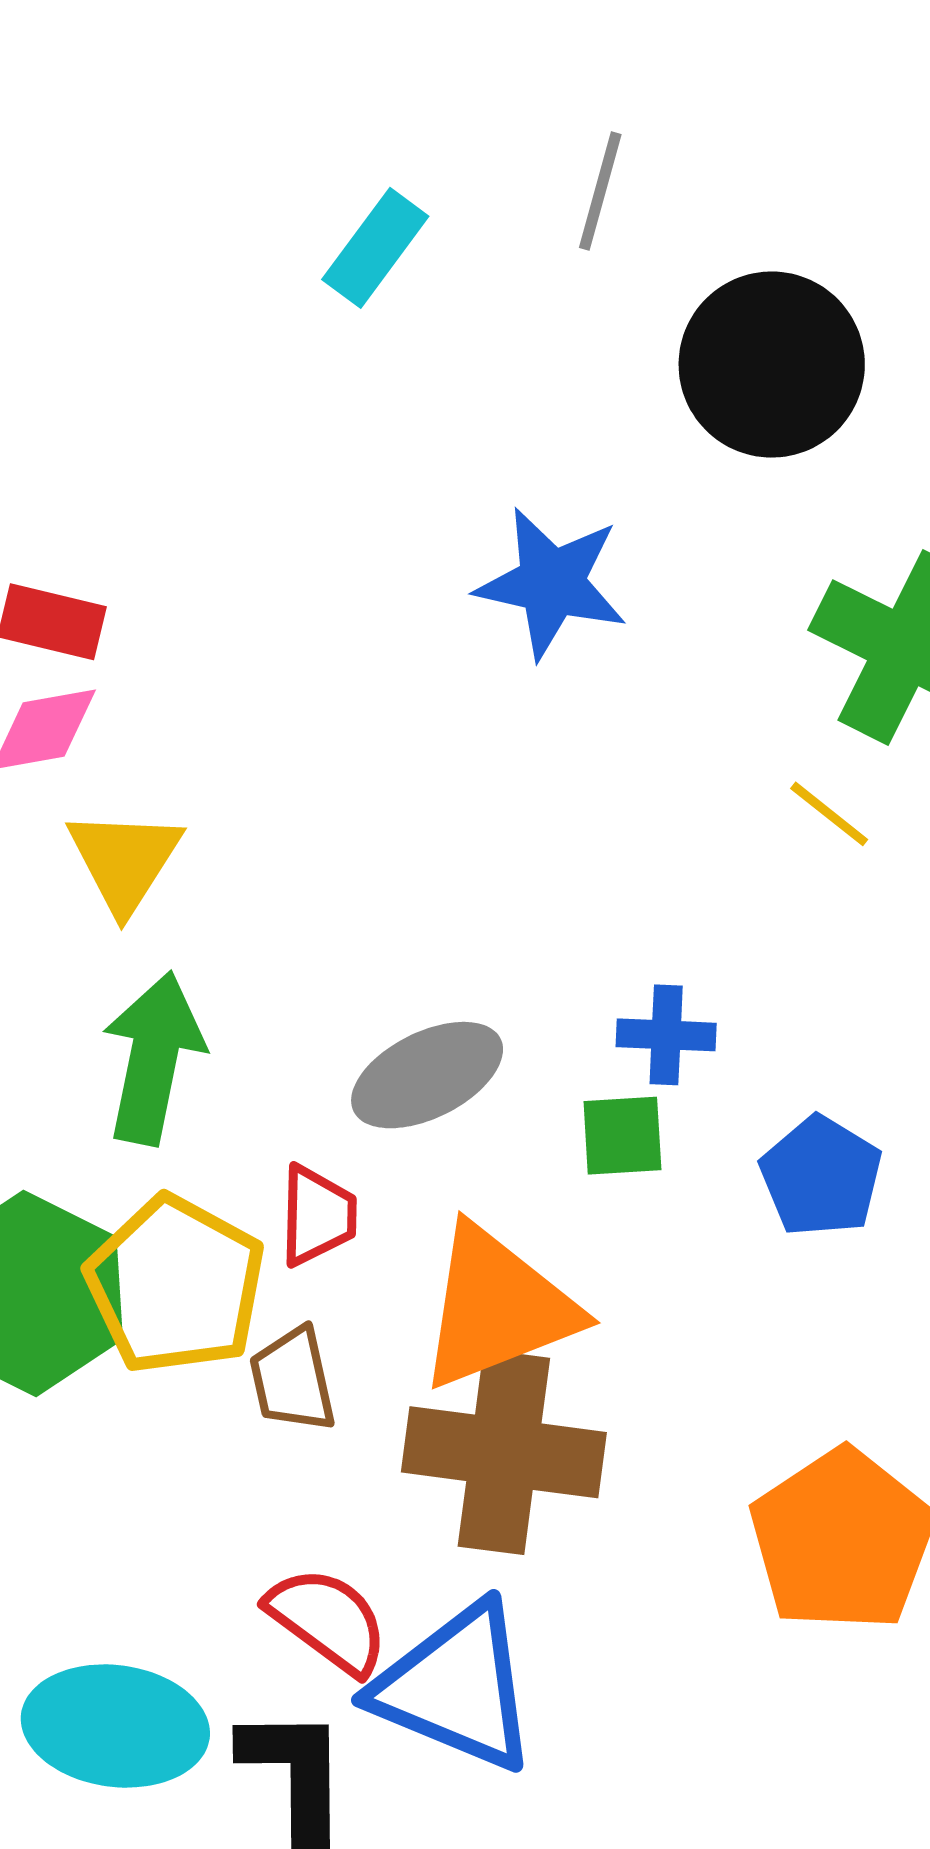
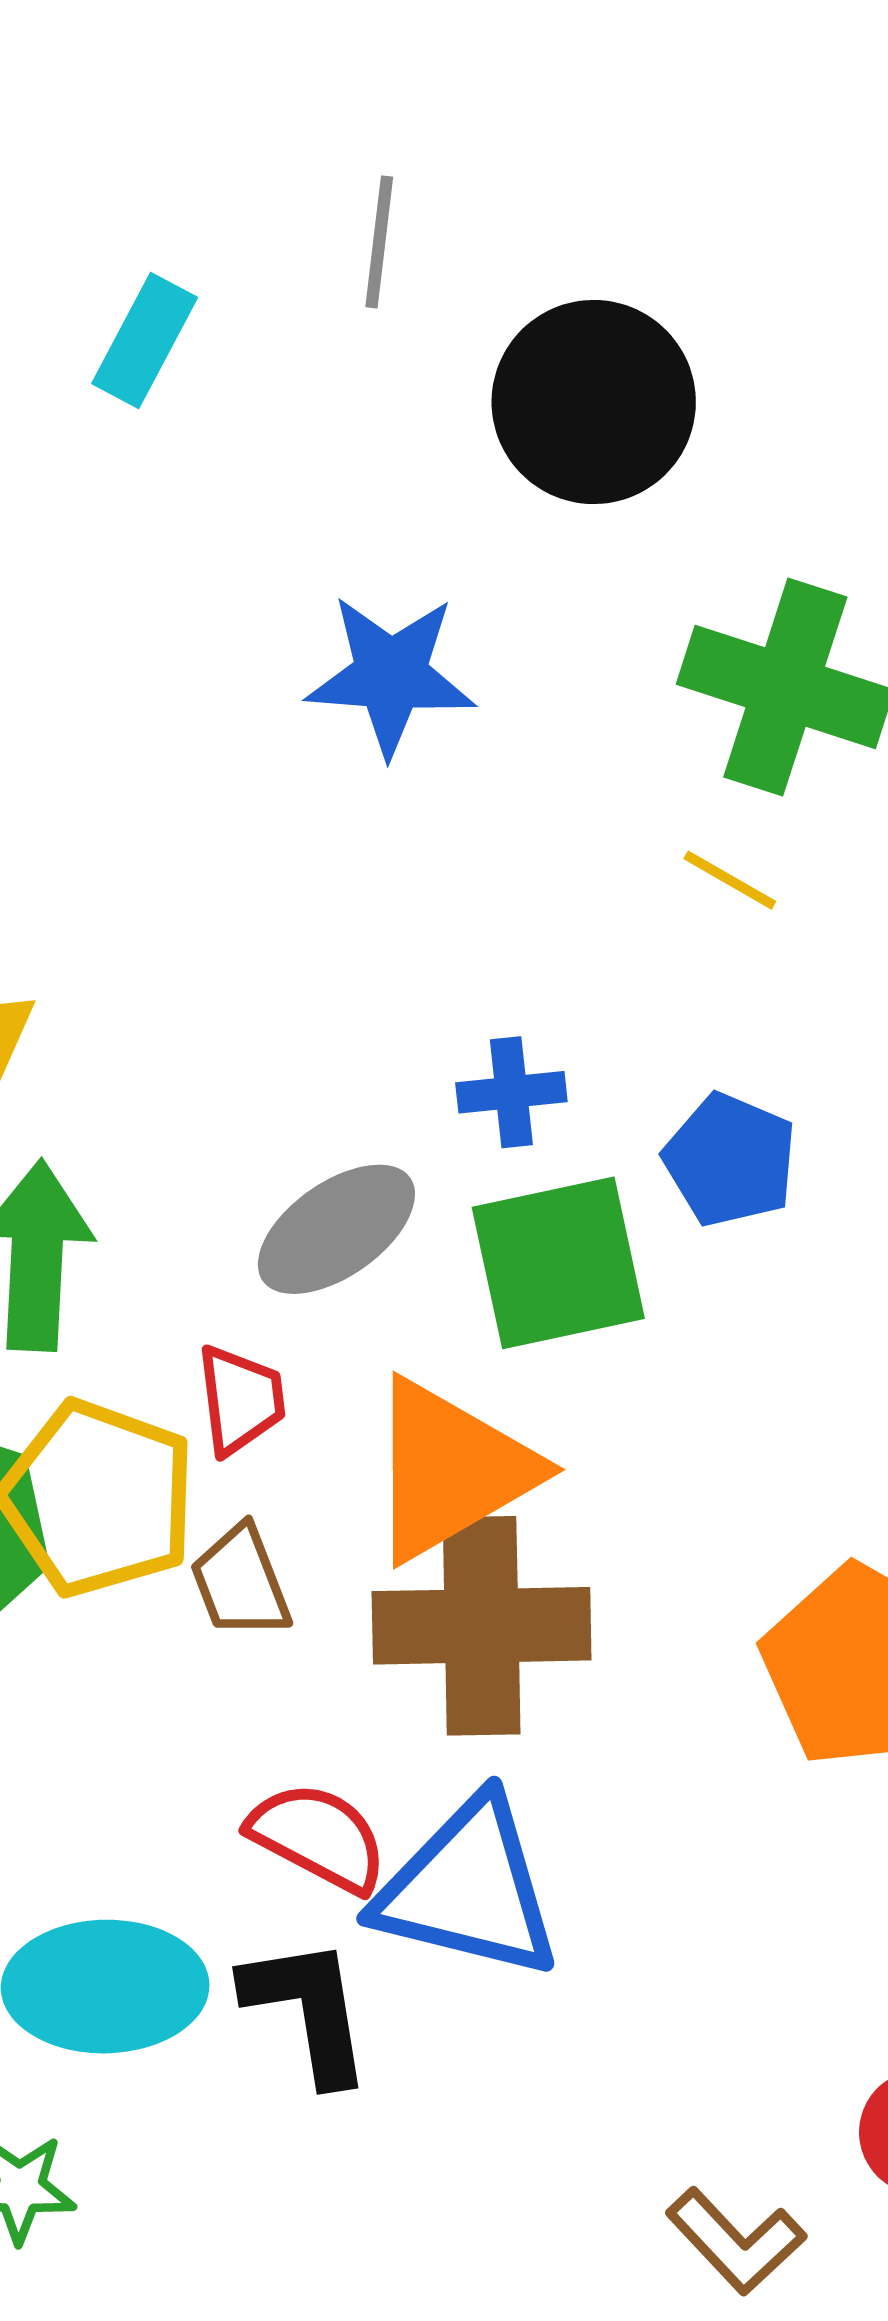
blue cross: (666, 1035) -> (511, 1092), moved
green square: (622, 1136) -> (558, 1263), size x1.8
blue pentagon: (821, 1176) -> (730, 1160), moved

